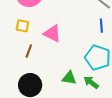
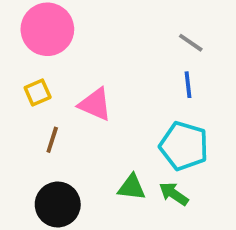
yellow square: (22, 26) -> (38, 92), turned -32

